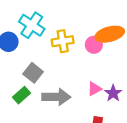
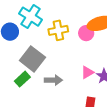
gray square: (33, 73) -> (32, 59), size x1.4
gray arrow: (56, 97) -> (53, 80), size x0.7

